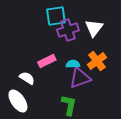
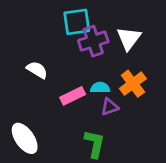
pink rectangle: (47, 61) -> (73, 96), moved
white semicircle: (27, 78) -> (37, 70), moved
purple triangle: (80, 78) -> (110, 107), size x0.6

